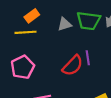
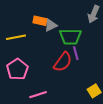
orange rectangle: (32, 16) -> (40, 21), moved, turned 56
green trapezoid: (88, 21) -> (70, 37), moved

